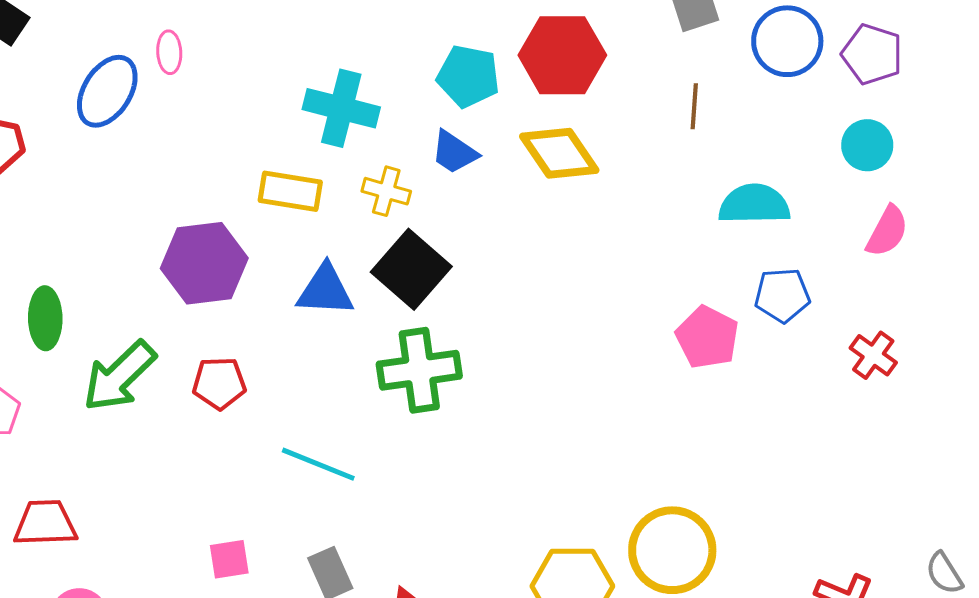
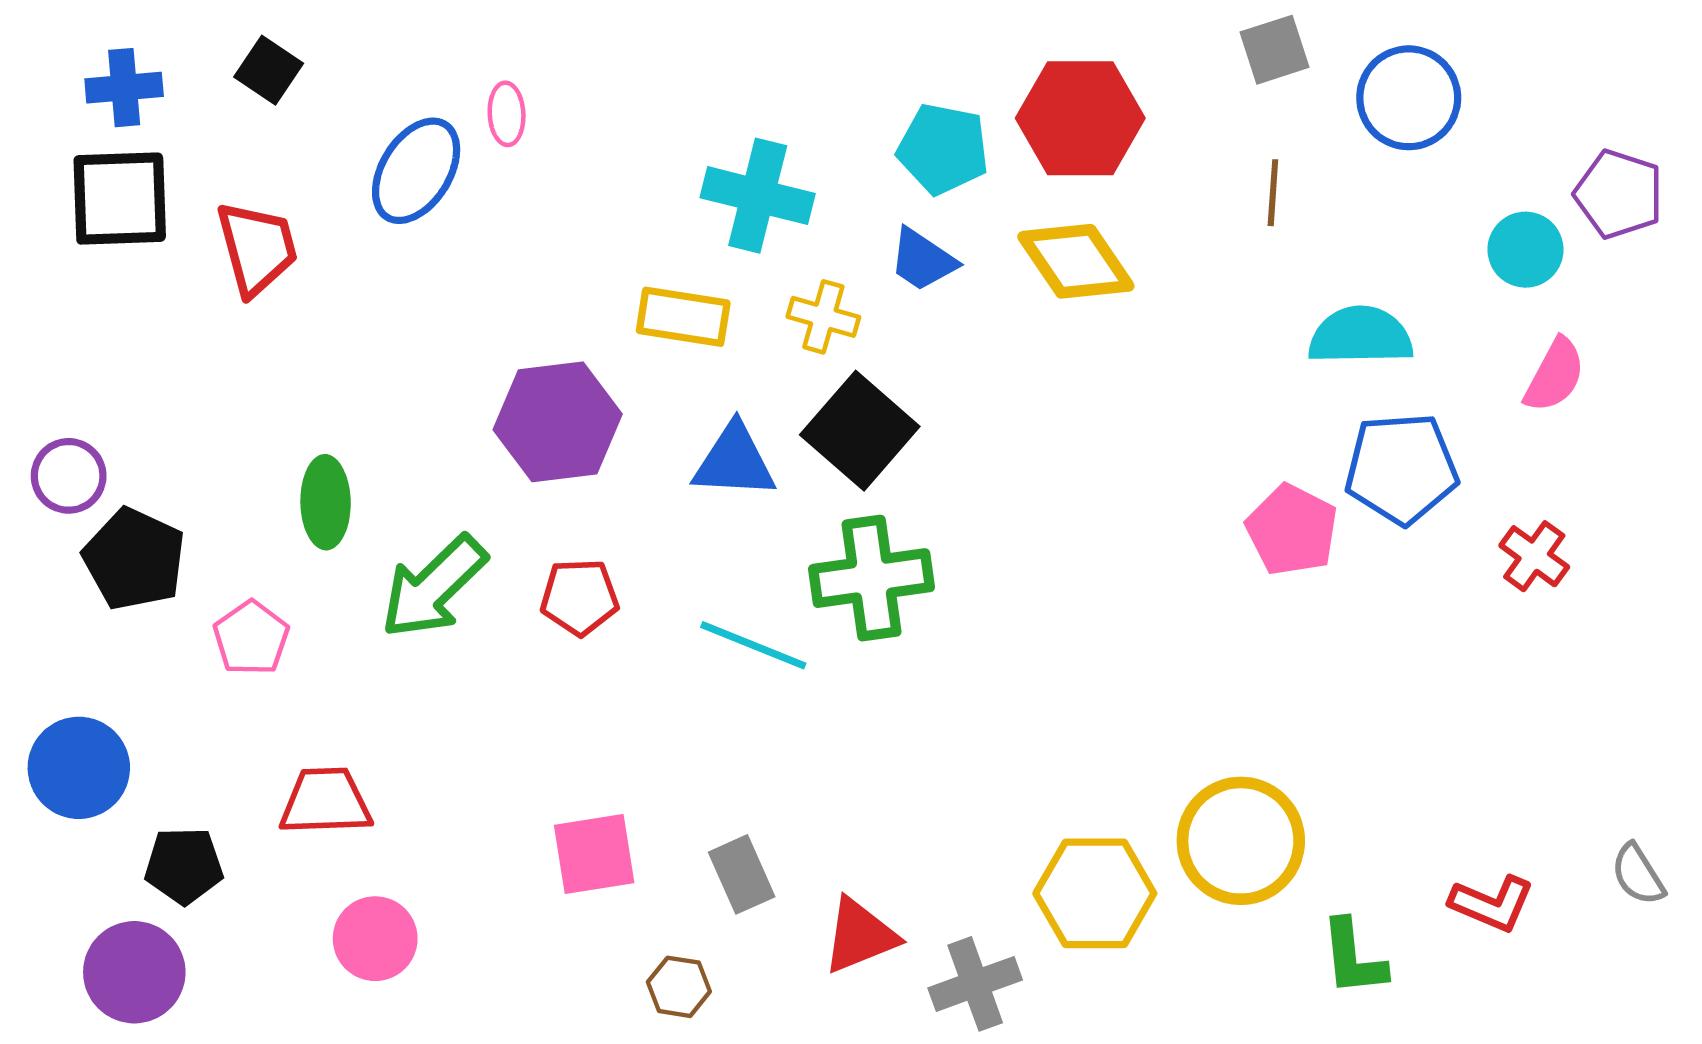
purple pentagon: (872, 54) -> (1619, 194), moved
blue pentagon: (782, 295) -> (1401, 469), size x1.4
cyan line: (318, 464) -> (753, 645), moved
pink square: (229, 559) -> (594, 854), size x1.4

